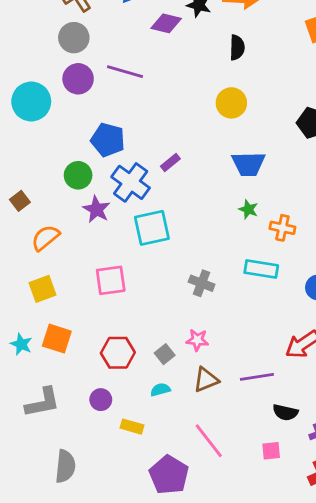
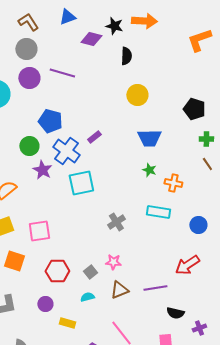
black semicircle: (237, 48) -> (126, 56), moved
pink square: (111, 280) -> (39, 231), moved
gray cross: (202, 283) -> (116, 222), turned 36

